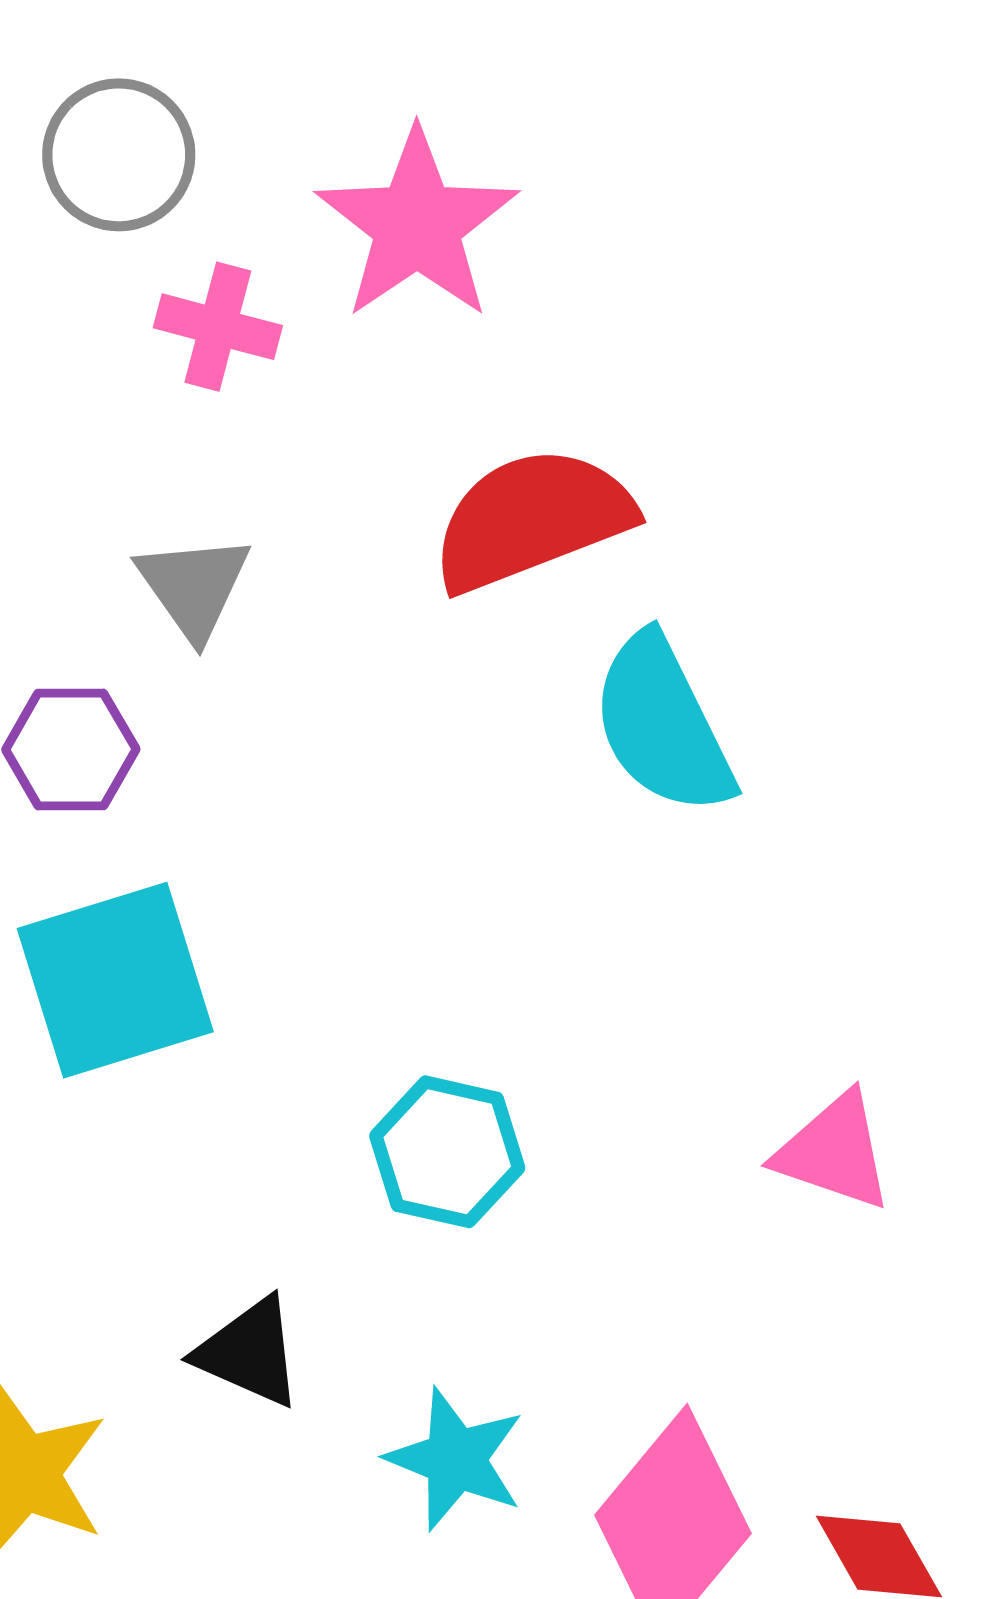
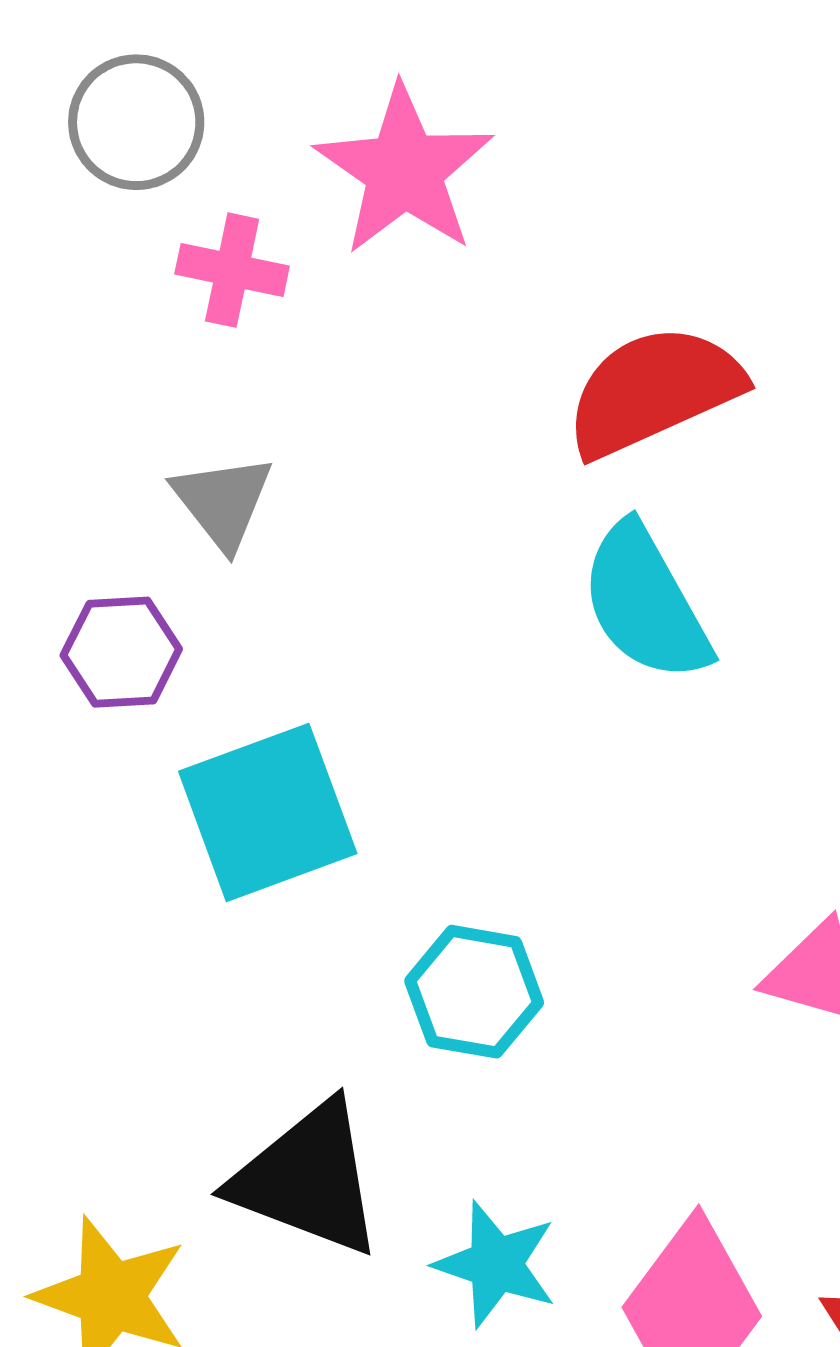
red semicircle: (532, 519) -> (654, 391), moved
cyan square: (115, 980) -> (268, 812), moved
black triangle: (249, 1352) -> (308, 1179), size x1.6

